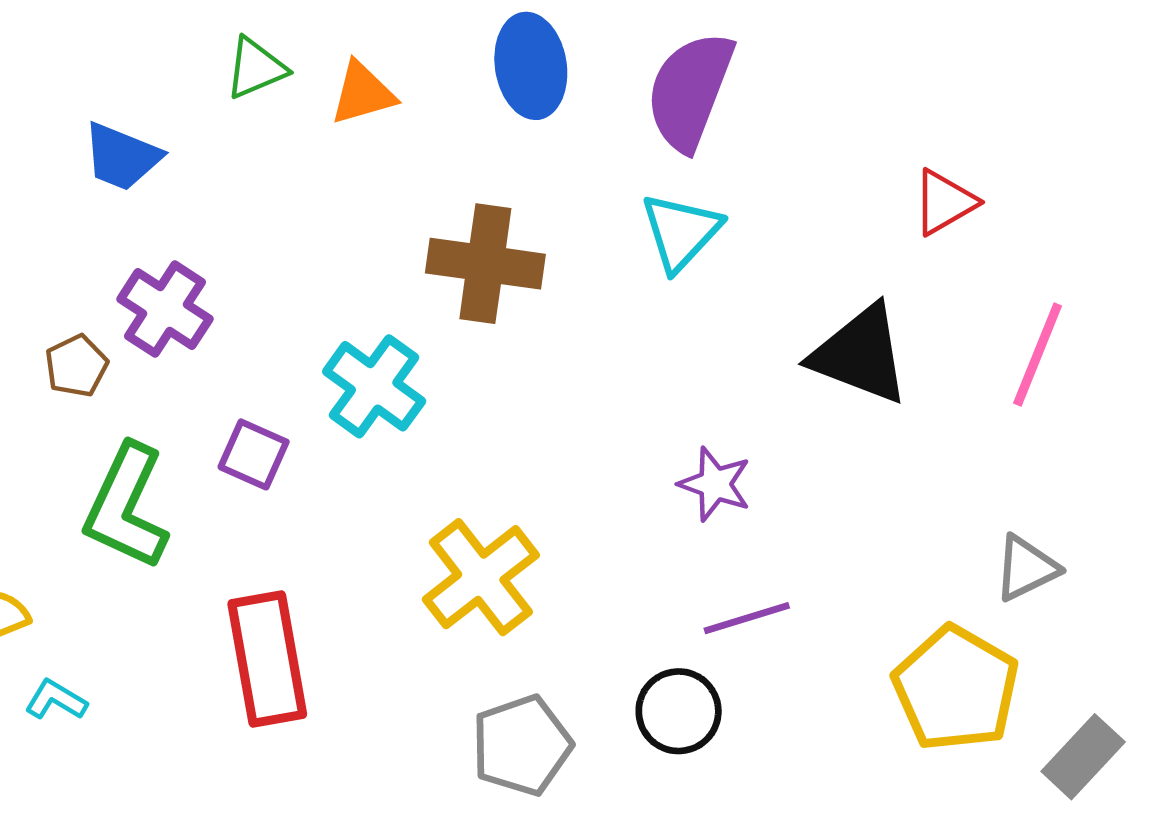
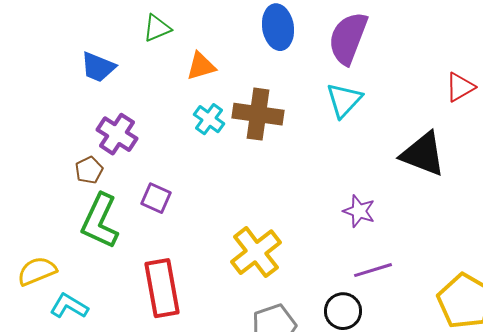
orange triangle: (363, 93) -> (201, 66), moved
brown pentagon: (76, 366) -> (89, 170), moved
cyan cross: (374, 386) -> (209, 119), moved, size x0.7
cyan L-shape: (56, 700) -> (69, 306), size x1.4

